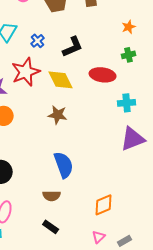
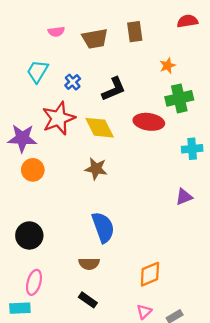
orange star: (129, 27) -> (168, 66), moved
green cross: (129, 55) -> (179, 98), size x1.6
cyan cross: (127, 103) -> (192, 149), moved
purple triangle: (133, 139) -> (184, 197), size x0.6

